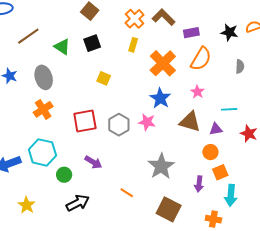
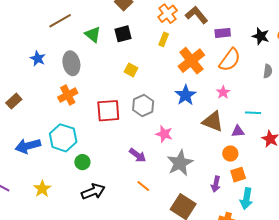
pink star: (147, 122) -> (164, 134), moved
gray hexagon: (119, 125) -> (143, 106), moved
purple arrow: (93, 162) -> (138, 155), moved

